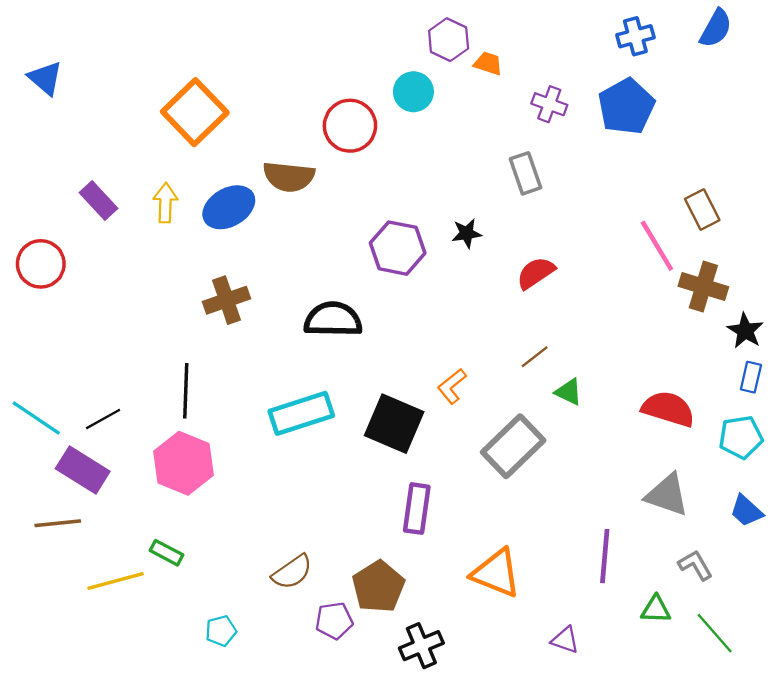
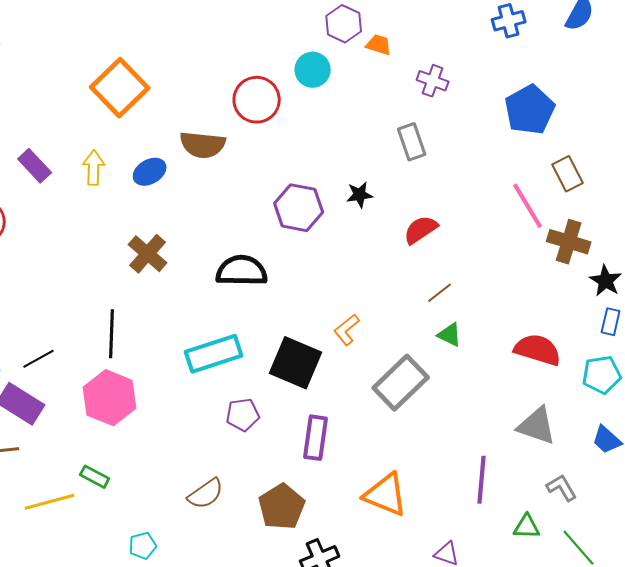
blue pentagon: (626, 106) -> (530, 110), moved
blue ellipse: (229, 207) -> (150, 172), size x0.7
brown cross: (227, 300) -> (148, 254), turned -30
brown line: (535, 357) -> (440, 293), moved
purple pentagon: (334, 621) -> (243, 415), moved

